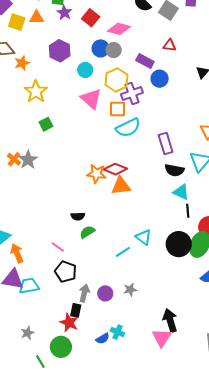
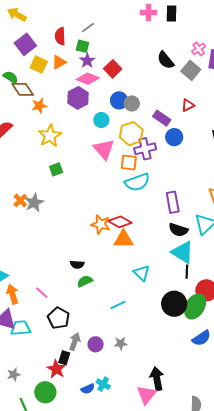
orange triangle: (37, 17) -> (59, 62), turned -35
pink diamond: (119, 29) -> (88, 79), moved
red triangle: (169, 45) -> (188, 105), turned -40
cyan triangle: (181, 192) -> (183, 252), size x1.4
cyan triangle: (143, 237) -> (142, 273), moved
pink line: (58, 247) -> (42, 293), moved

